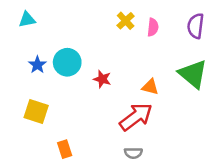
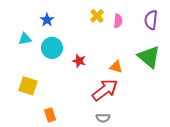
cyan triangle: (27, 19) -> (25, 39), moved
blue star: (37, 65) -> (47, 20), moved

